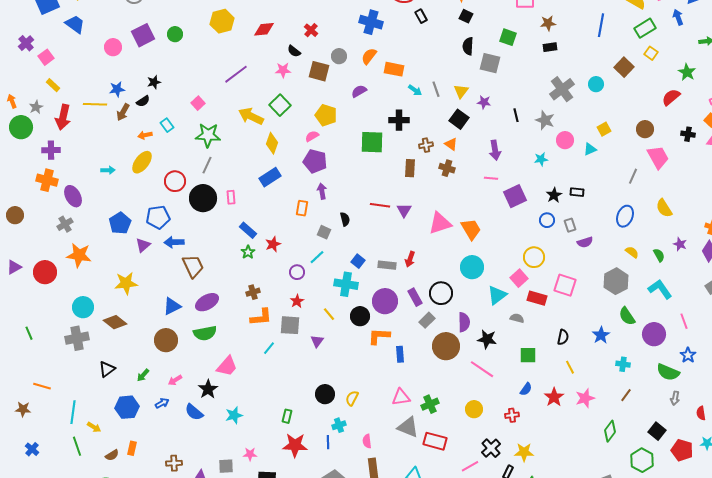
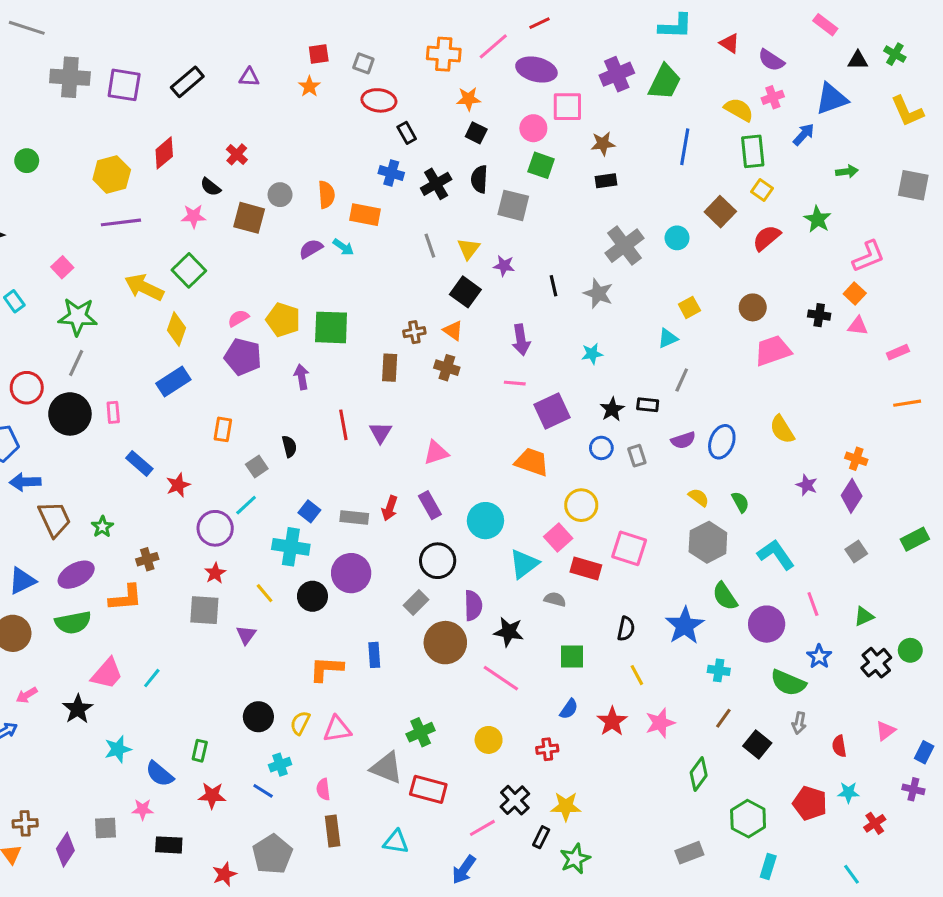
blue arrow: (678, 17) -> (804, 134), turned 63
yellow hexagon: (222, 21) -> (112, 175), moved
blue cross: (371, 22) -> (391, 173), moved, size x0.7
green rectangle: (645, 28) -> (753, 151), turned -65
red diamond: (264, 29) -> (164, 153), turned -35
orange semicircle: (369, 56) -> (326, 195), turned 138
purple line: (236, 74) -> (121, 222), turned 30
cyan arrow: (415, 90) -> (343, 247), moved
red semicircle: (671, 97) -> (767, 238), moved
yellow pentagon: (326, 115) -> (283, 320), moved
black cross: (399, 120) -> (436, 184), moved, turned -30
pink circle: (565, 140) -> (533, 128), moved
pink trapezoid: (658, 157) -> (773, 351), turned -80
gray line: (633, 176) -> (682, 380), moved
purple arrow: (322, 191) -> (302, 377), moved
red line: (380, 205) -> (343, 425), turned 72
pink triangle: (440, 223) -> (436, 453), size x0.7
orange trapezoid: (471, 229) -> (532, 462), moved, turned -40
gray square: (324, 232) -> (257, 466), turned 32
purple semicircle: (585, 242) -> (683, 440), moved
green star: (248, 252) -> (102, 527), moved
yellow semicircle: (632, 252) -> (699, 497), moved
green semicircle: (659, 255) -> (740, 502), moved
purple circle: (297, 272) -> (215, 528), size x1.5
purple rectangle: (415, 297) -> (430, 505), moved
orange L-shape: (261, 317) -> (126, 598), moved
blue star: (601, 335) -> (685, 626), size x1.4
orange L-shape: (379, 336) -> (326, 669), moved
cyan line: (269, 348) -> (152, 678), moved
pink triangle: (401, 397) -> (337, 729), moved
blue semicircle: (194, 412) -> (160, 774), moved
black square: (657, 431) -> (757, 745), moved
blue line: (328, 442) -> (263, 791), turned -56
red star: (295, 445) -> (212, 796), size x0.7

